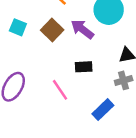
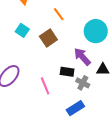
purple arrow: (82, 29) -> (82, 57), moved
gray cross: (124, 80) -> (83, 83), moved, turned 32

